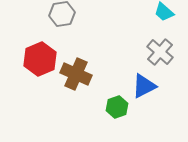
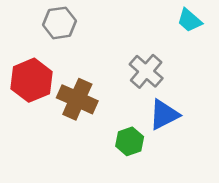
gray cross: (160, 52) -> (146, 71), moved

